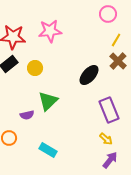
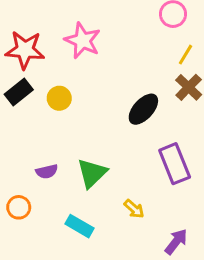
pink star: (50, 31) -> (83, 41), turned 30
green triangle: (48, 101) -> (92, 173), moved
yellow arrow: (106, 139) -> (134, 209), moved

